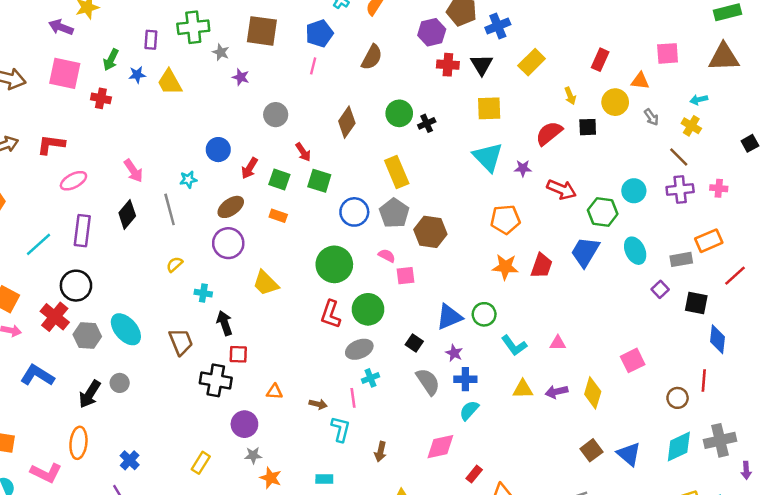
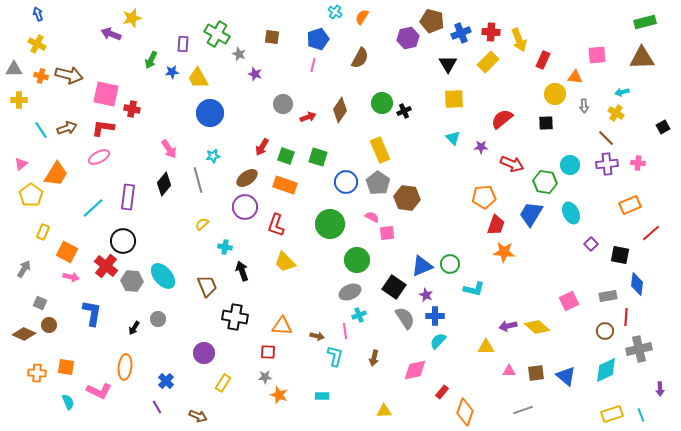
green cross: (193, 27) -> (217, 34), turned 35
brown square: (262, 31) -> (272, 37), size x0.6
red cross: (448, 65) -> (491, 32), moved
pink square: (65, 73) -> (106, 94), moved
yellow arrow: (570, 96) -> (519, 40), moved, size x1.6
red cross: (101, 98) -> (132, 109), moved
gray arrow: (651, 117) -> (584, 106), turned 32
black square: (588, 127) -> (546, 123), moved
blue circle: (218, 150) -> (210, 113), moved, size x1.4
red arrow: (303, 152) -> (308, 117), moved, turned -77
cyan triangle: (488, 157) -> (453, 138), size x0.6
pink ellipse: (73, 181) -> (99, 157), moved
orange rectangle: (278, 216) -> (285, 185), size x1.6
orange pentagon: (505, 219) -> (484, 197), moved
gray rectangle: (681, 259) -> (608, 296), moved
orange star: (505, 267) -> (504, 252), moved
yellow trapezoid: (266, 283) -> (285, 262), moved
red L-shape: (331, 314) -> (276, 225), moved
black square: (414, 343) -> (394, 287), size x1.6
pink triangle: (558, 343) -> (509, 371), moved
cyan L-shape: (514, 346) -> (474, 289), turned -40
red square: (238, 354) -> (268, 352), moved
blue L-shape: (37, 375) -> (92, 313), turned 68
yellow triangle: (523, 389) -> (486, 347), moved
orange triangle: (274, 392) -> (282, 326), size x1.5
yellow diamond: (593, 393) -> (537, 327), turned -65
black arrow: (90, 394) -> (134, 328), size x0.6
purple circle: (244, 424) -> (204, 353), moved
gray cross: (720, 440) -> (639, 349), moved
brown square: (591, 450) -> (536, 373), turned 30
brown arrow: (381, 452) -> (374, 358), moved

